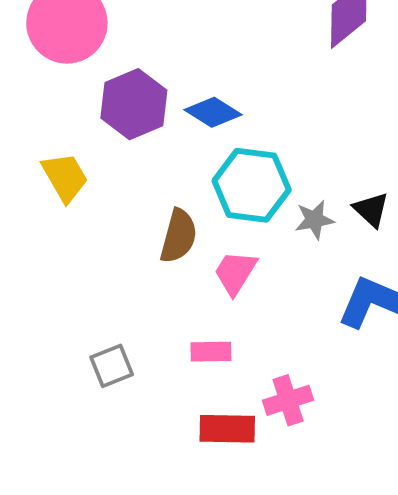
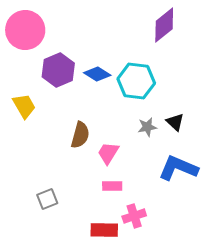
cyan hexagon: (252, 185) -> (136, 81), moved
pink rectangle: (211, 352) -> (112, 186), moved

